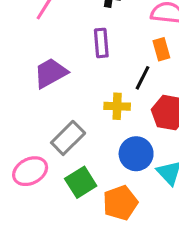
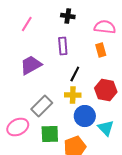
black line: (142, 78) -> (75, 74), moved
yellow cross: (117, 106) -> (73, 95), moved
green square: (81, 182) -> (50, 134), turned 30

